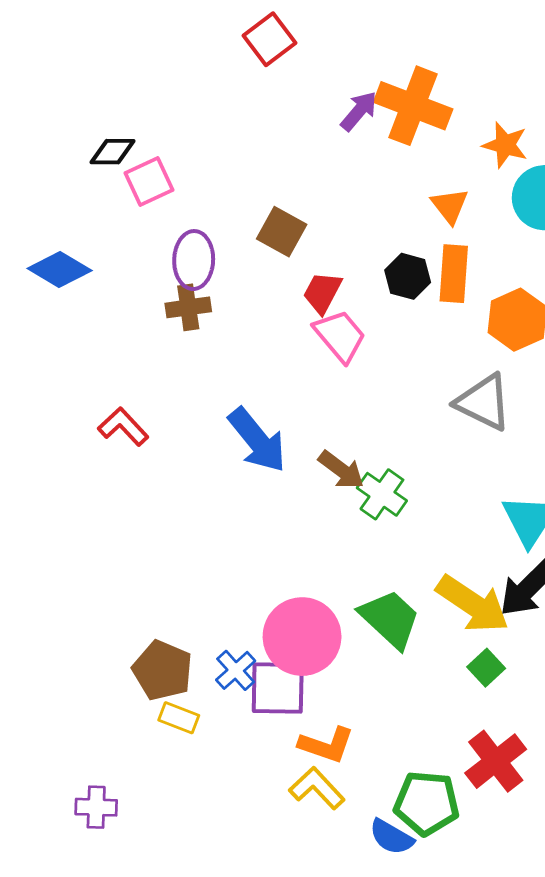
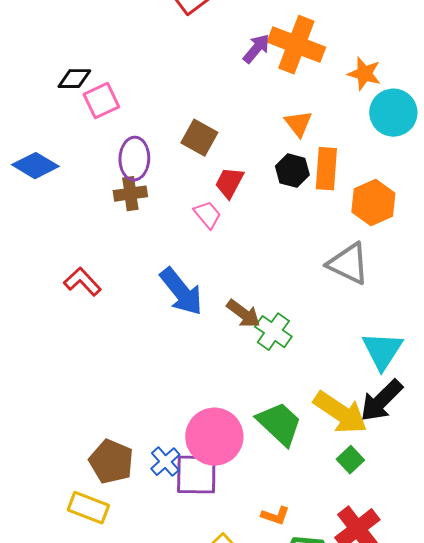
orange triangle: (450, 206) -> (298, 124), moved
pink trapezoid: (340, 336) -> (207, 215), moved, size x0.7
yellow rectangle: (179, 718) -> (88, 508), moved, size x1.4
orange L-shape: (326, 745) -> (275, 516), moved, size x0.7

